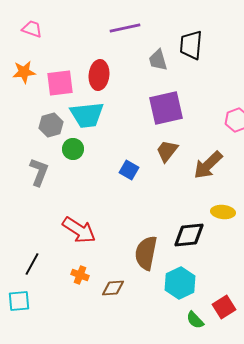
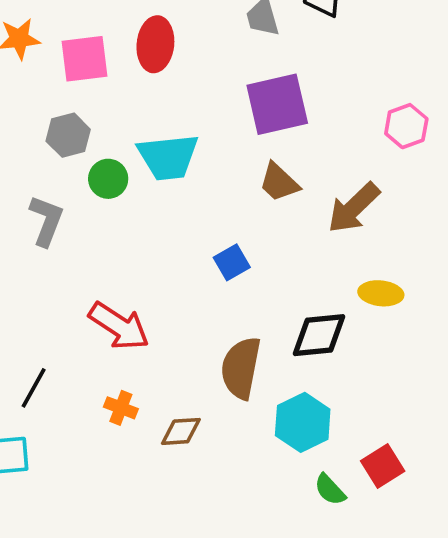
cyan trapezoid: (87, 115) -> (168, 157), moved
brown trapezoid: (167, 151) -> (279, 182), turned -85
blue square: (129, 170) -> (232, 262), moved, turned 30

